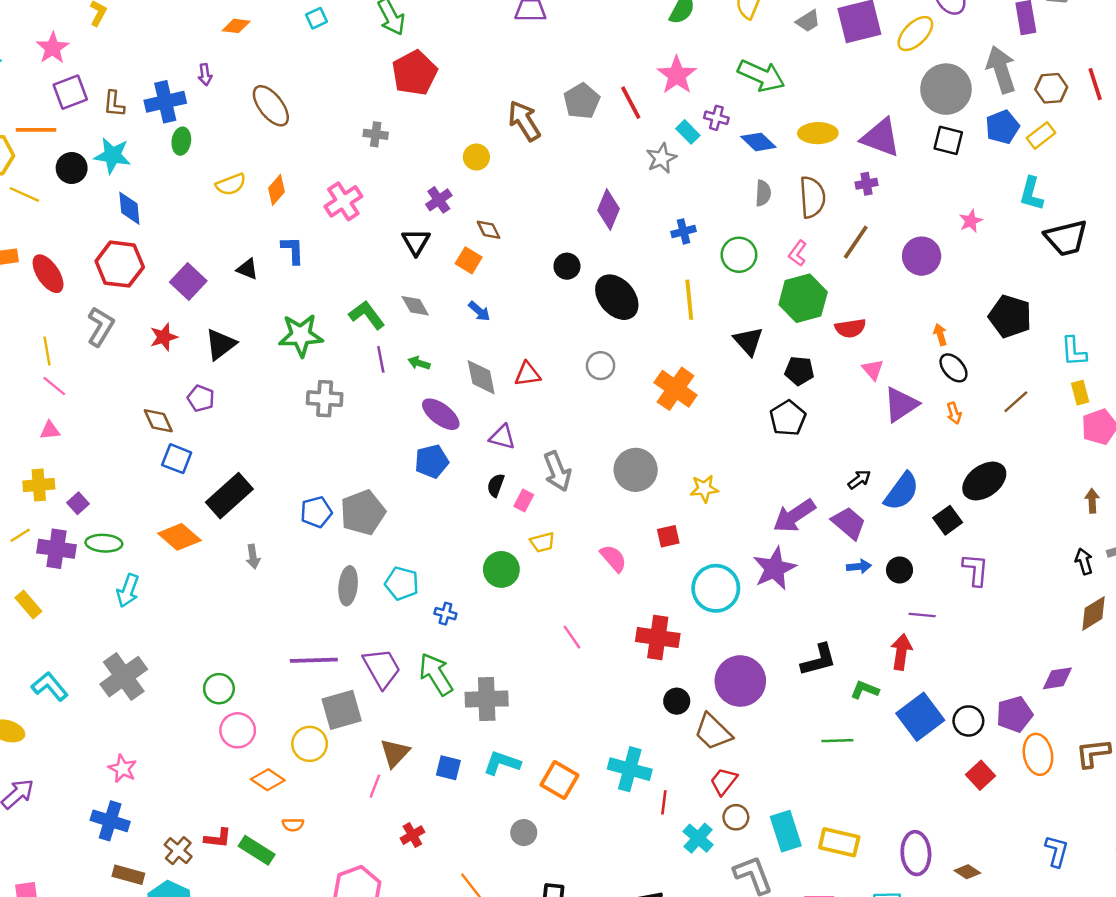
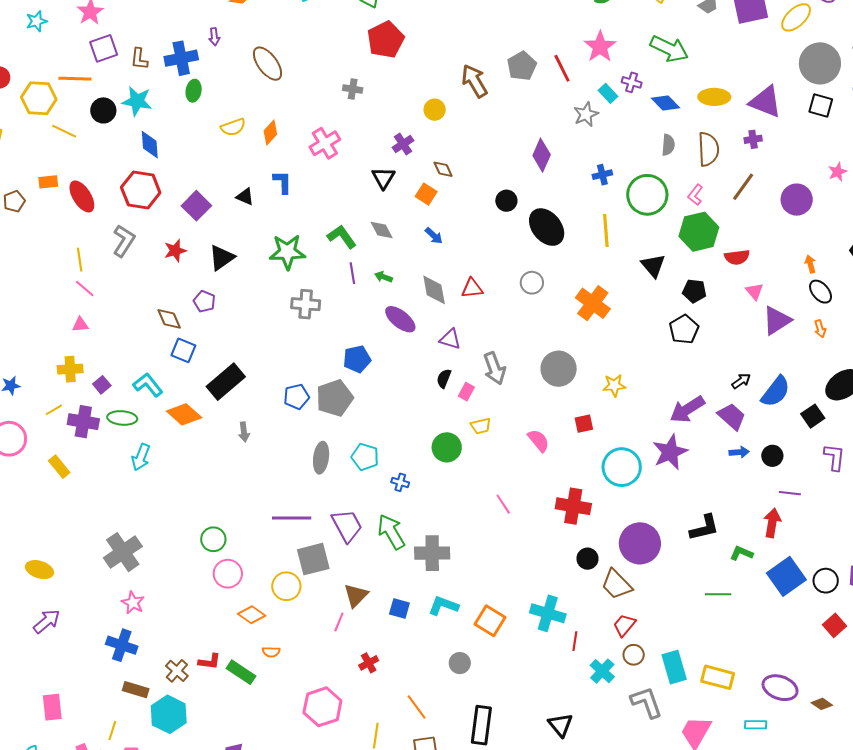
green circle: (739, 255) -> (647, 195), size x1.4
blue pentagon: (432, 461) -> (357, 359), moved
gray cross: (124, 677) -> (123, 552), moved
cyan L-shape: (50, 686) -> (148, 385), moved
purple ellipse: (916, 853) -> (780, 688), turned -68

